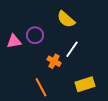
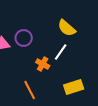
yellow semicircle: (66, 19) -> (67, 28), moved

